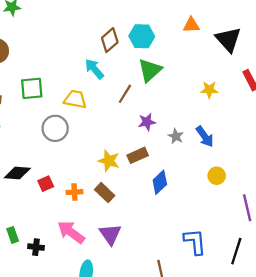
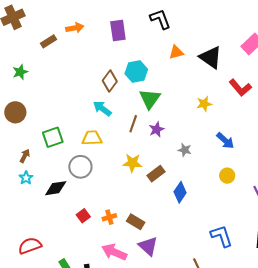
purple star: (147, 122) -> (157, 129), moved
blue arrow: (205, 137) -> (225, 141), moved
yellow star: (109, 161) -> (132, 163), moved
black diamond: (17, 173) -> (56, 188), moved
brown rectangle: (105, 193) -> (136, 222), moved

